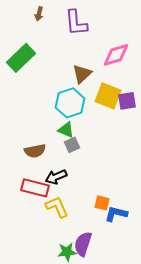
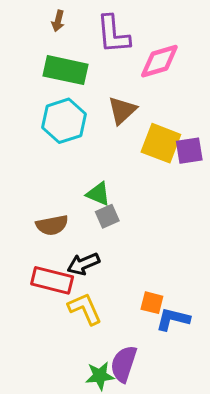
pink diamond: (116, 55) -> (159, 61), moved
green rectangle: (21, 58) -> (65, 70), moved, turned 56
cyan hexagon: (70, 103) -> (64, 121), moved

